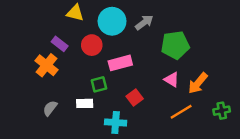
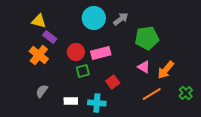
yellow triangle: (75, 13) -> (39, 21), moved
red circle: (92, 45) -> (76, 52), moved
white rectangle: (85, 103) -> (71, 101), moved
green cross: (222, 111) -> (186, 93), turned -32

